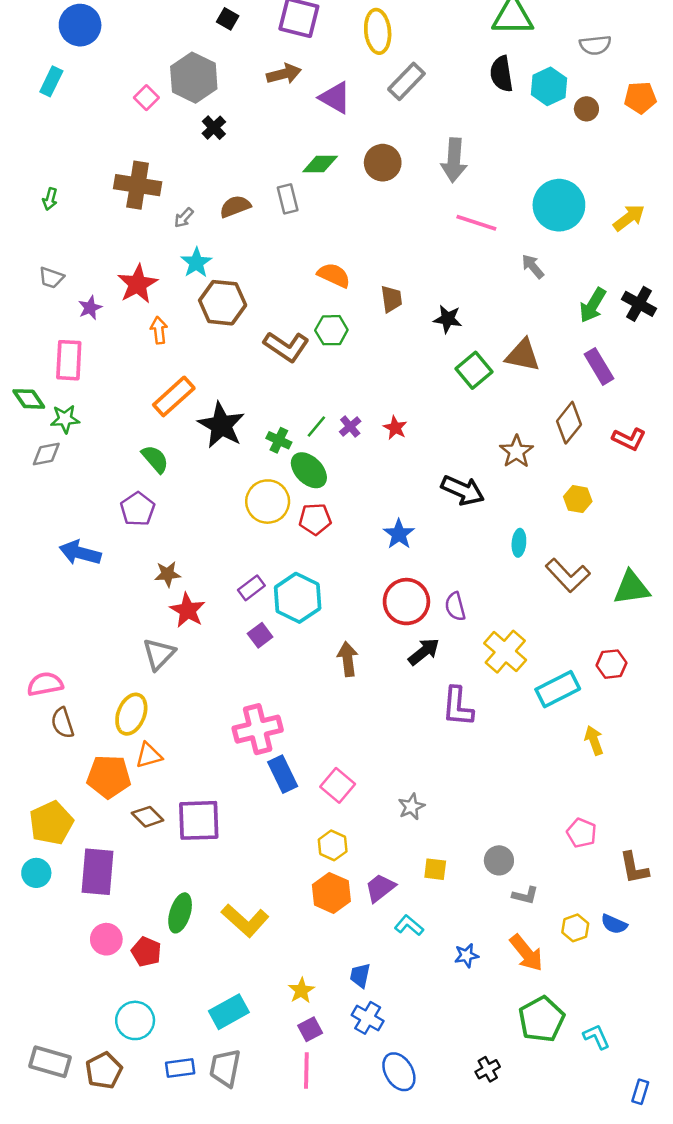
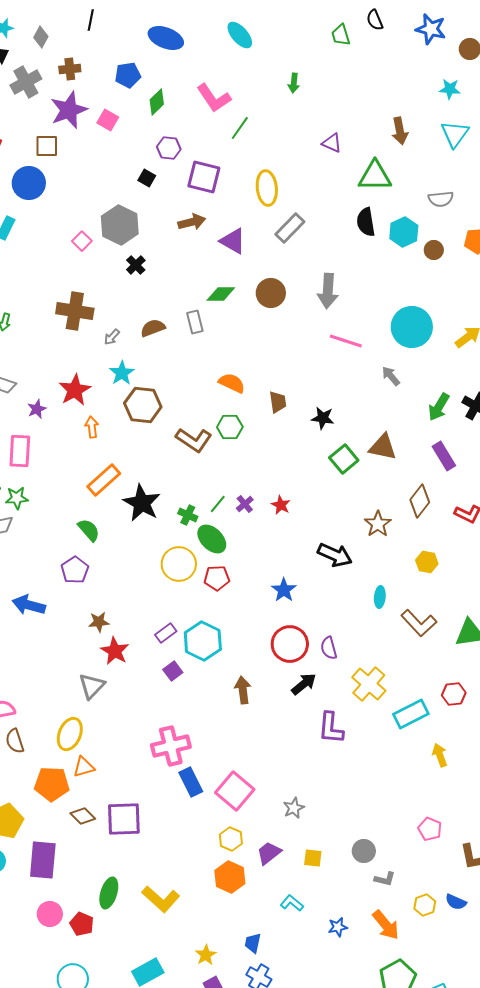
pink square: (338, 785) -> (235, 791), size x1.4
purple trapezoid: (380, 888) -> (269, 853), moved

